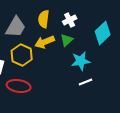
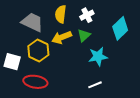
gray trapezoid: (16, 27) -> (32, 22), turned -95
white line: (86, 82) -> (95, 85), moved

